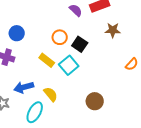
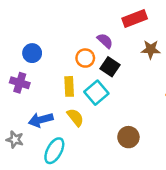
purple semicircle: (76, 10) -> (105, 41), moved
yellow rectangle: (47, 60) -> (69, 86), turned 49
yellow semicircle: (51, 94) -> (75, 117), moved

